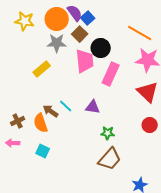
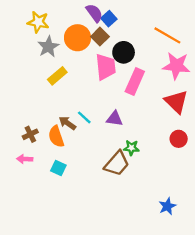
orange circle: (57, 19) -> (77, 38), moved
gray star: (57, 43) -> (48, 47), moved, turned -30
brown trapezoid: (110, 159) -> (117, 164), moved

